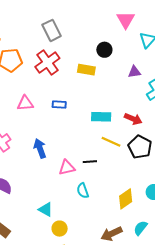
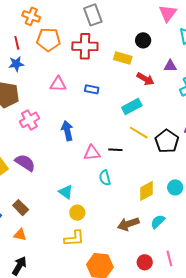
red cross: (47, 62) -> (85, 46), turned 30
cyan rectangle: (101, 117) -> (132, 107), turned -36
red arrow: (133, 119) -> (145, 79), moved

